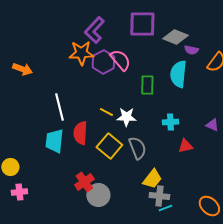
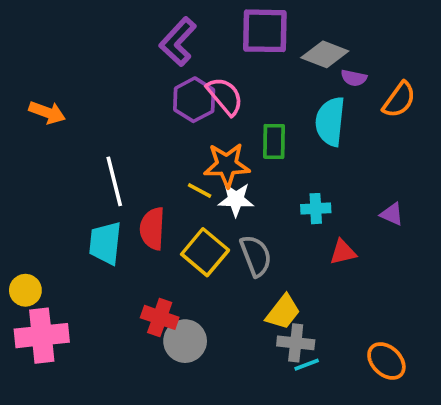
orange star: (81, 53) -> (227, 165), moved
red cross: (84, 182) -> (160, 317), turned -36
pink cross: (19, 192) -> (42, 336), size x1.8

